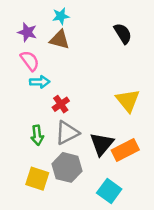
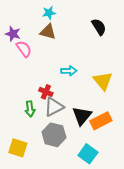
purple star: (27, 32) -> (13, 34), moved
cyan arrow: (40, 82) -> (69, 71), moved
red cross: (61, 104) -> (46, 92), moved, turned -32
yellow square: (37, 179) -> (18, 148), moved

